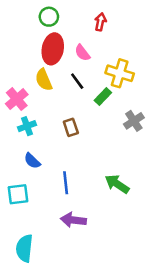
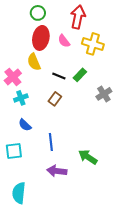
red arrow: (100, 22) -> (78, 17), size x1.6
yellow cross: (120, 73) -> (93, 44), moved
black line: (77, 81) -> (59, 76), moved, turned -32
brown rectangle: (71, 127) -> (55, 99), turned 56
green arrow: (117, 184) -> (88, 157), moved

